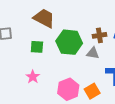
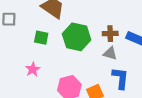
gray triangle: (93, 53) -> (110, 53), moved

